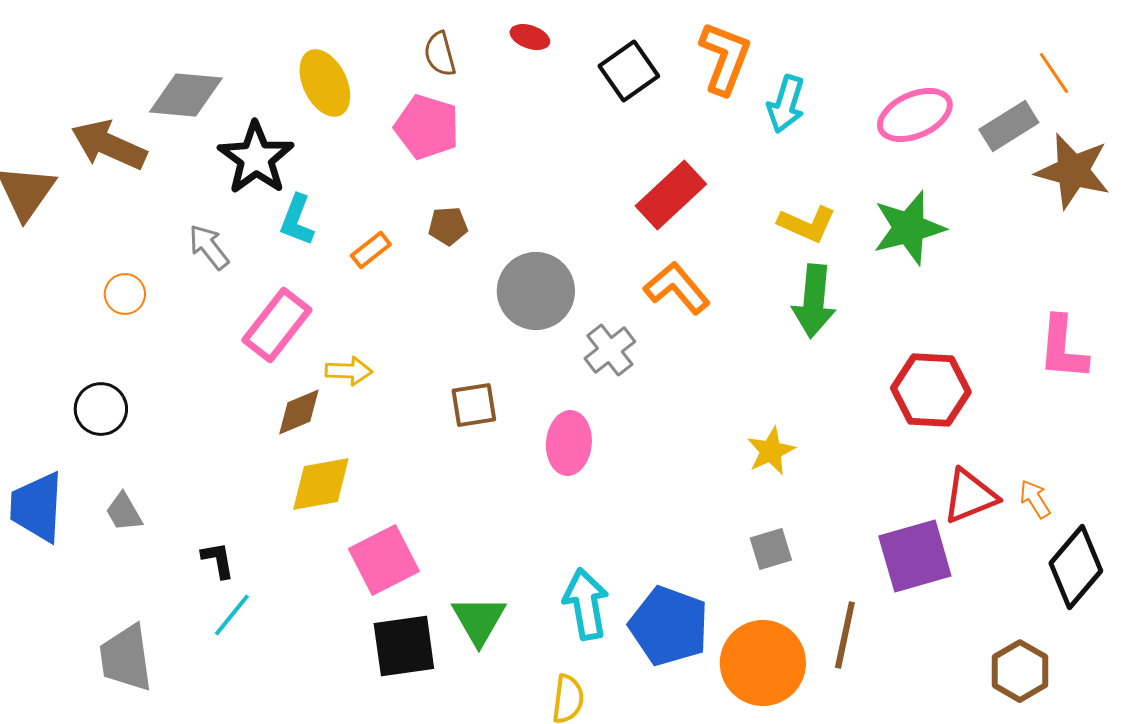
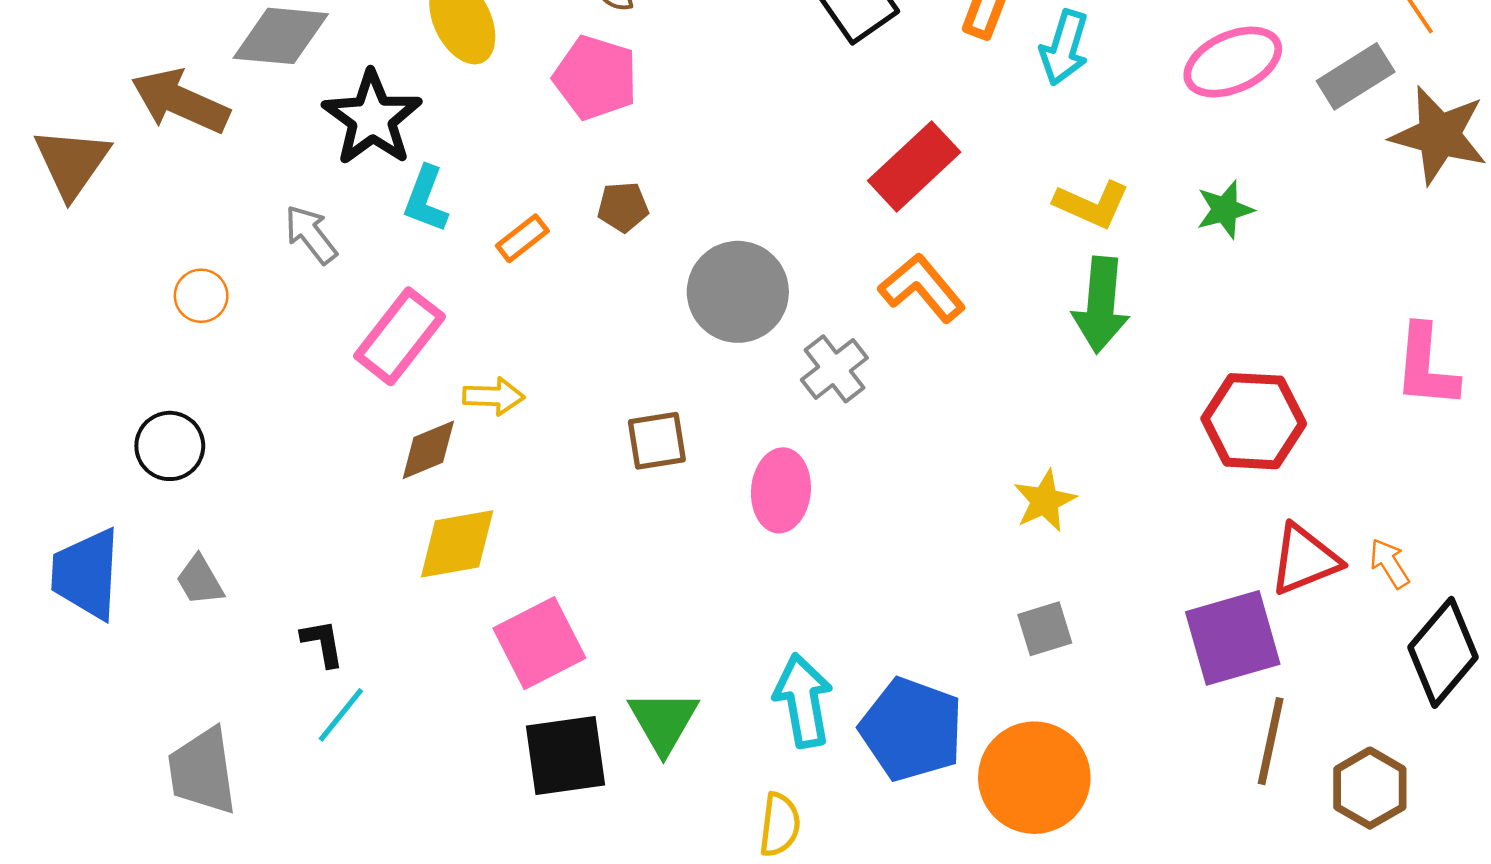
green star: (909, 228) -> (1225, 210), size x0.6
brown line: (845, 635) -> (1271, 741), moved

